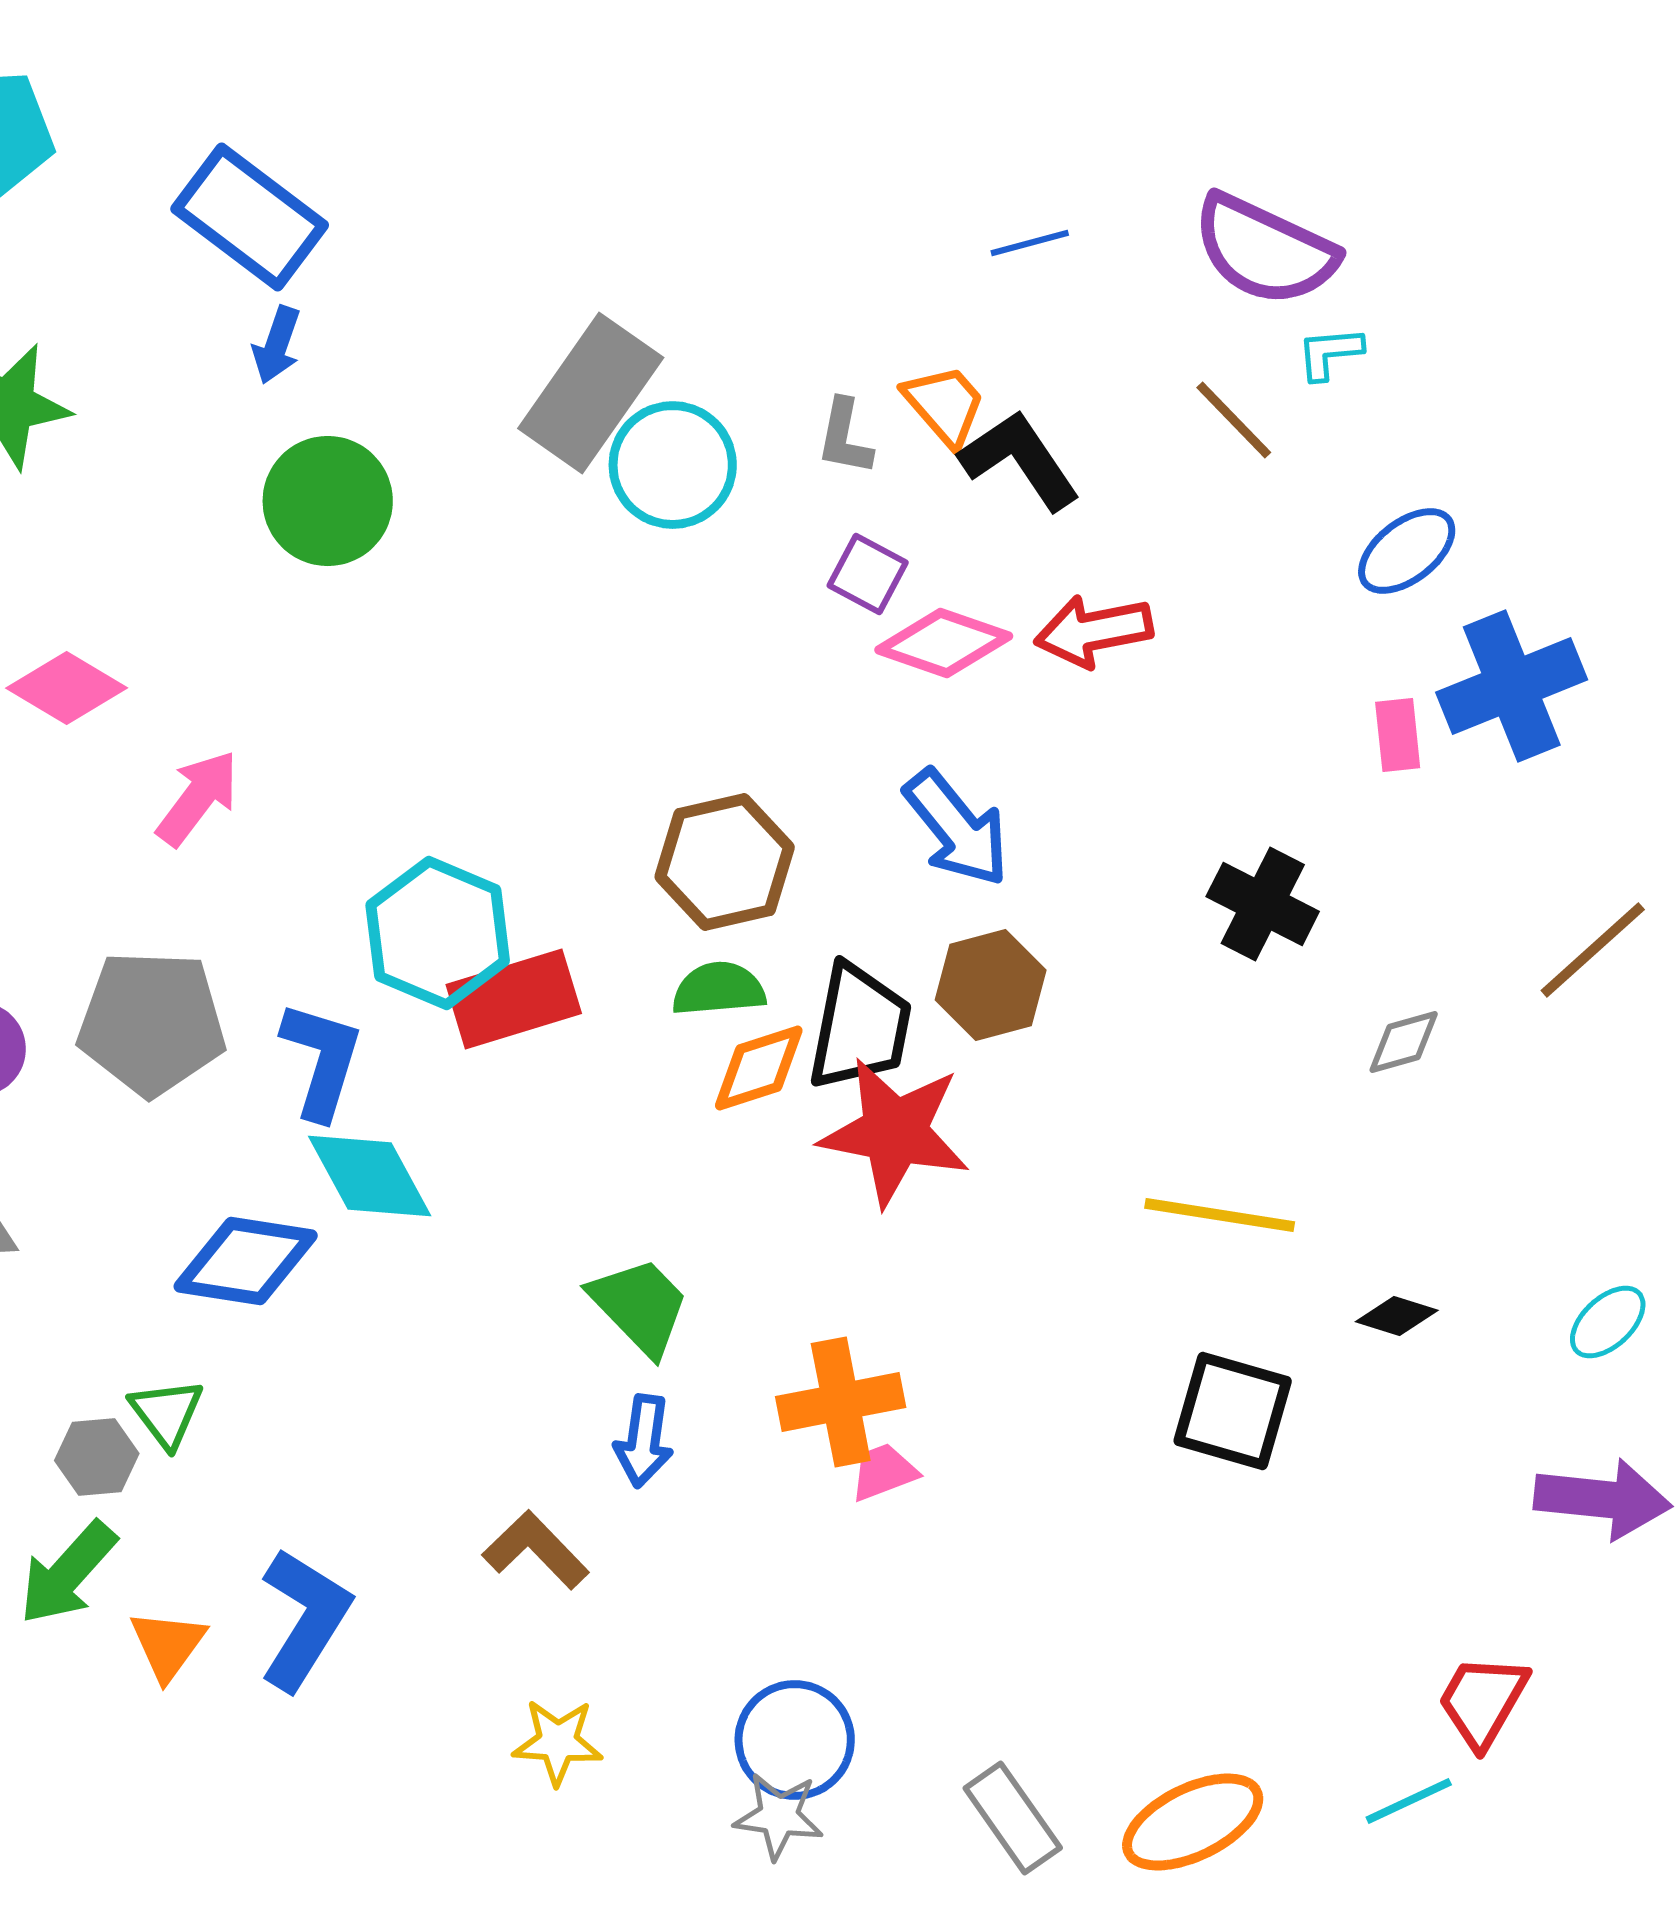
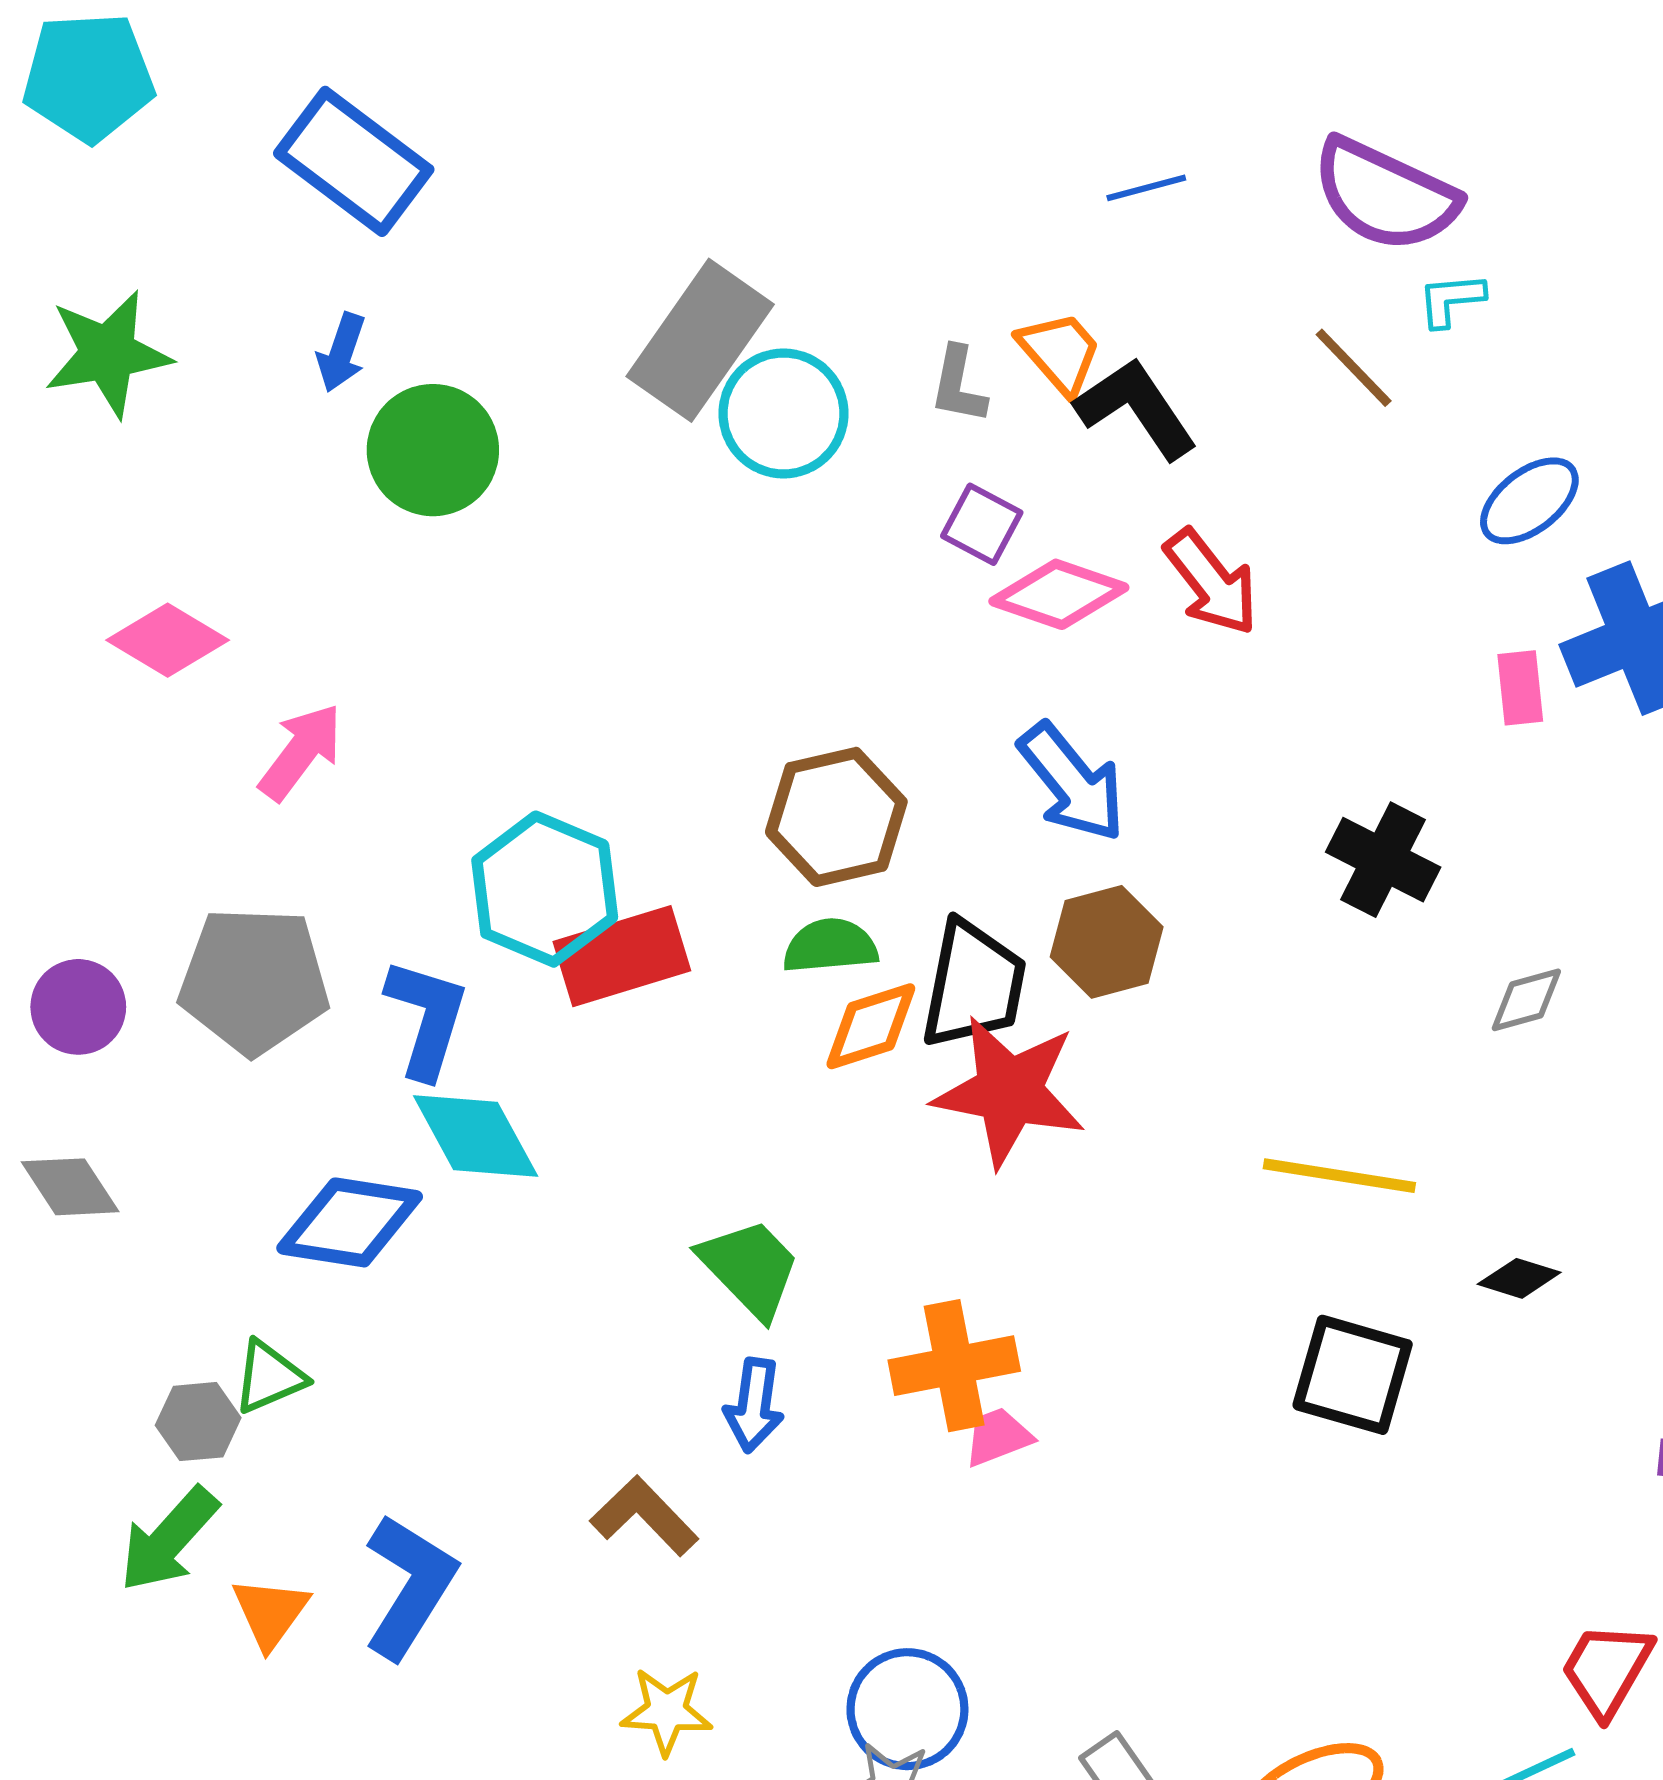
blue arrow: (277, 345) -> (341, 353), moved
red arrow: (1094, 631) -> (1211, 582), turned -117
green triangle: (167, 1413) -> (269, 1377), turned 44

